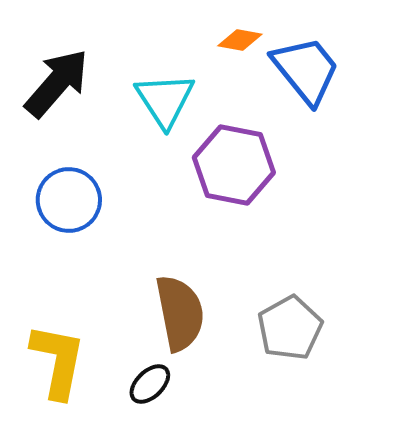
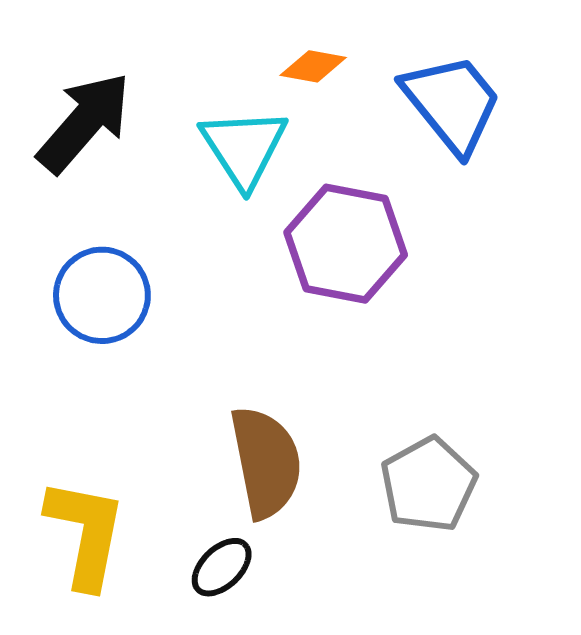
orange diamond: (240, 40) -> (313, 66), moved

